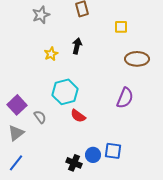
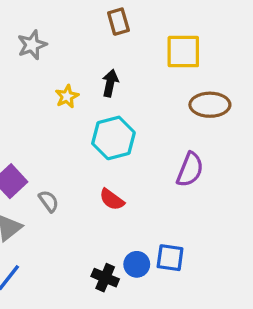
gray star: (41, 15) -> (32, 45), moved
yellow square: (121, 27) -> (183, 52), size x1.6
cyan hexagon: (65, 92) -> (113, 138), moved

